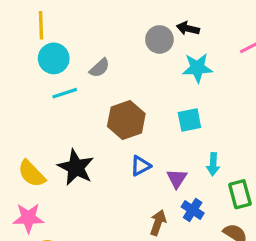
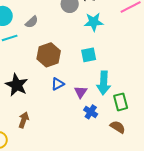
cyan arrow: (213, 164) -> (104, 83), size x1.6
brown arrow: (158, 223) -> (24, 120), moved

